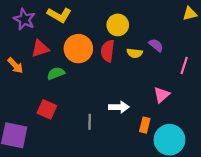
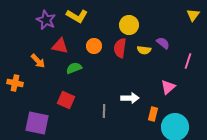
yellow triangle: (190, 14) -> (193, 15), turned -40
red triangle: (40, 49) -> (60, 46), turned 30
orange circle: (78, 49) -> (94, 46), size x0.6

